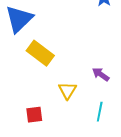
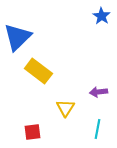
purple arrow: (101, 74) -> (98, 92), turned -42

